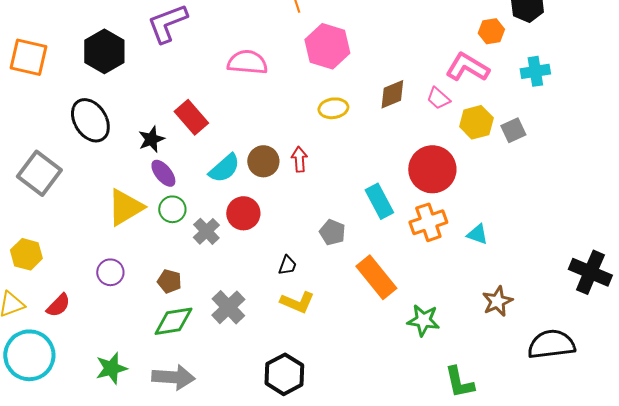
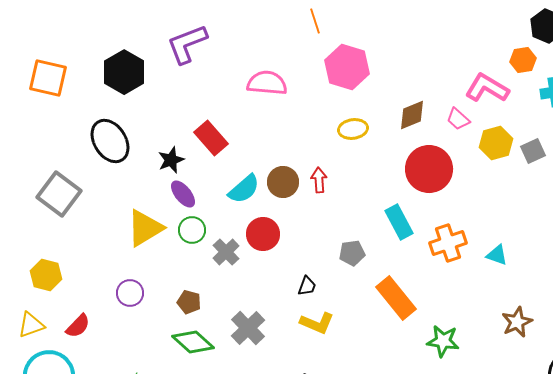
orange hexagon: (491, 31) -> (523, 60), moved
red circle: (432, 169) -> (429, 169), moved
gray pentagon: (332, 232) -> (352, 253), turned -30
green diamond: (173, 321) -> (193, 342), turned 51

